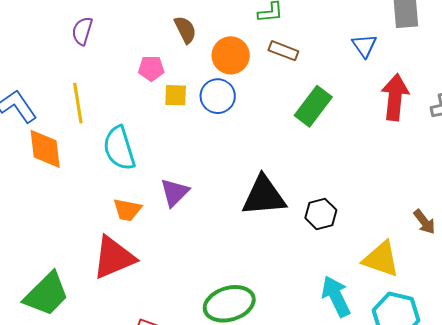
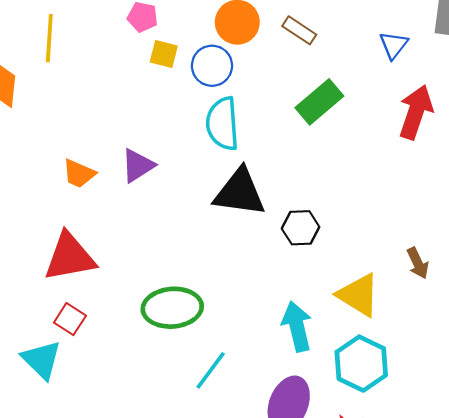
cyan semicircle: (119, 148) -> (222, 124), moved
red triangle: (114, 258) -> (70, 257), moved

